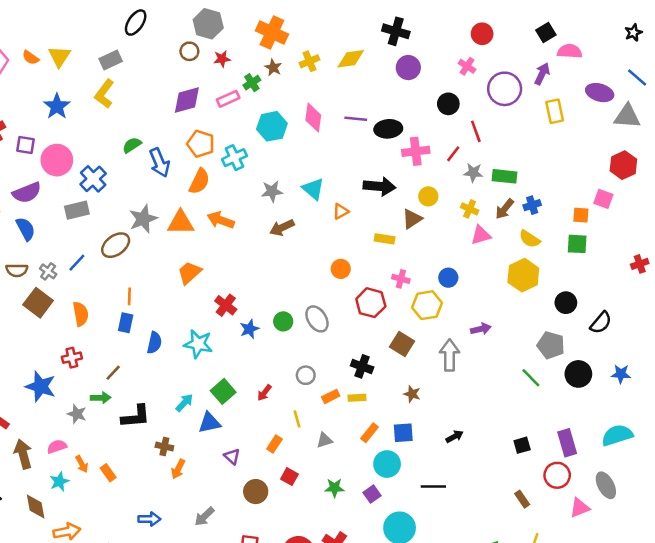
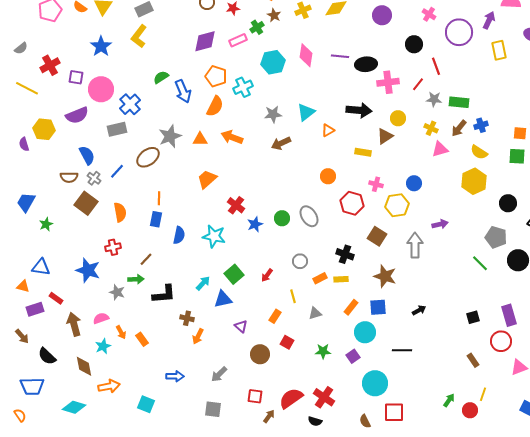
cyan triangle: (313, 189) -> (306, 112), turned 42
orange triangle: (181, 223) -> (200, 139), size x0.7
blue semicircle: (26, 229) -> (87, 155), moved
brown star: (412, 394) -> (385, 276), size x1.6

